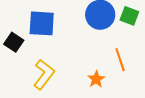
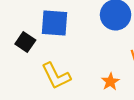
yellow L-shape: (44, 74) -> (56, 76), turned 116

